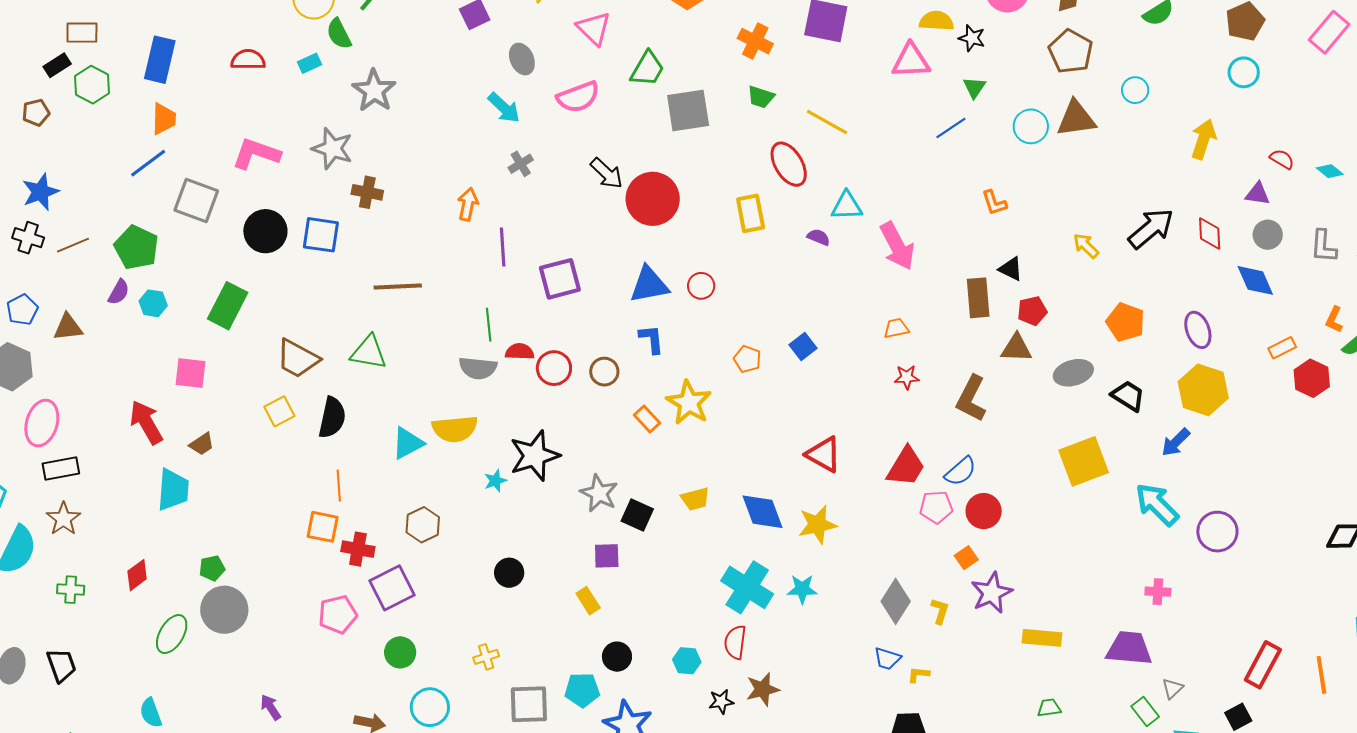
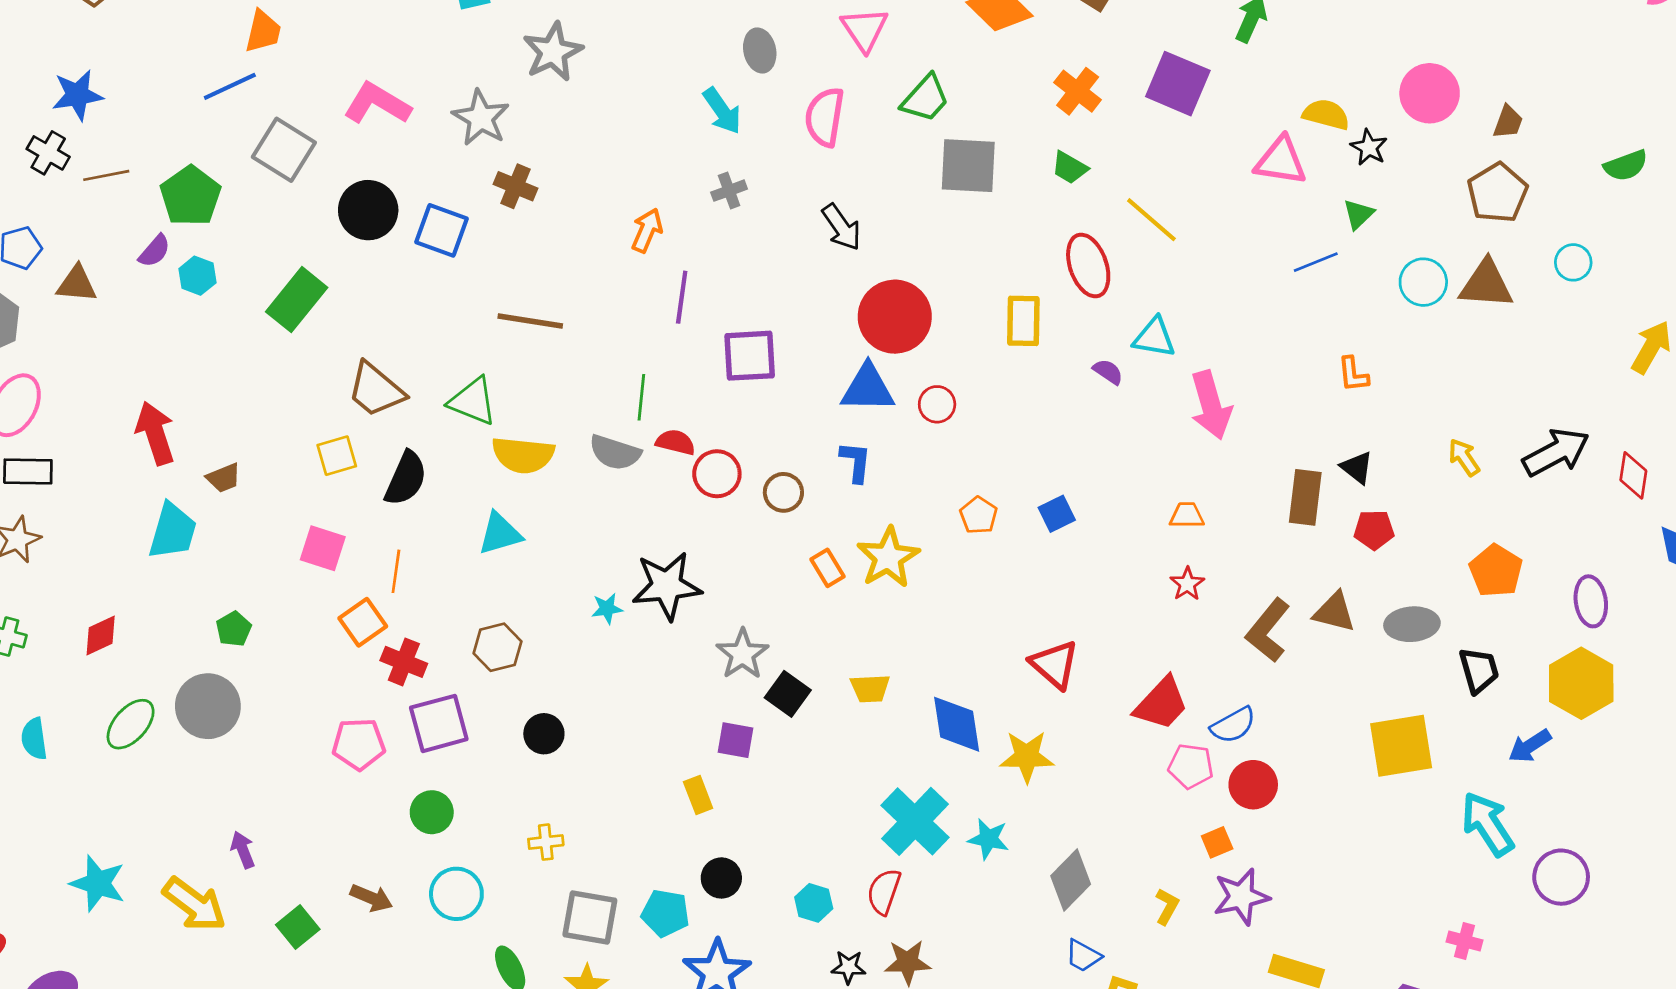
pink semicircle: (578, 97) -> (825, 117), turned 108
red circle: (653, 199) -> (895, 317), moved
brown triangle: (1016, 348) -> (1334, 612), moved
pink square: (191, 373) -> (323, 548), moved
red star: (907, 377) -> (1187, 584), turned 30
black trapezoid: (1128, 396) -> (1479, 670), turned 30
yellow semicircle: (455, 429) -> (523, 455), moved
orange square: (323, 527) -> (363, 622), turned 32
green pentagon: (212, 568) -> (234, 629), moved, turned -30
black circle: (509, 573) -> (544, 734), moved
gray diamond: (896, 601) -> (1071, 880), moved
cyan semicircle: (151, 713) -> (34, 739), moved

